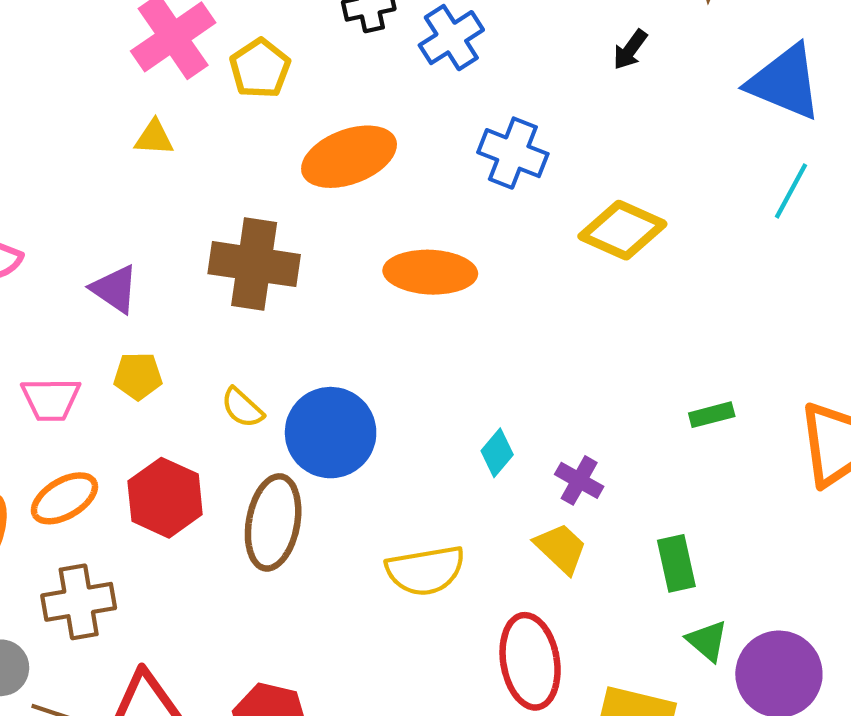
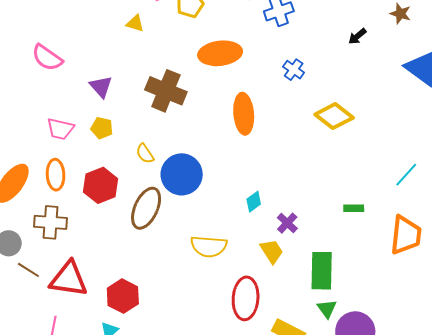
blue cross: (513, 153) -> (294, 70), size x0.7
cyan line: (791, 191) -> (406, 175), moved
orange ellipse: (430, 272) -> (244, 114), turned 69
orange ellipse: (64, 498) -> (56, 175), turned -76
green rectangle: (676, 563) -> (322, 271), size x1.5

